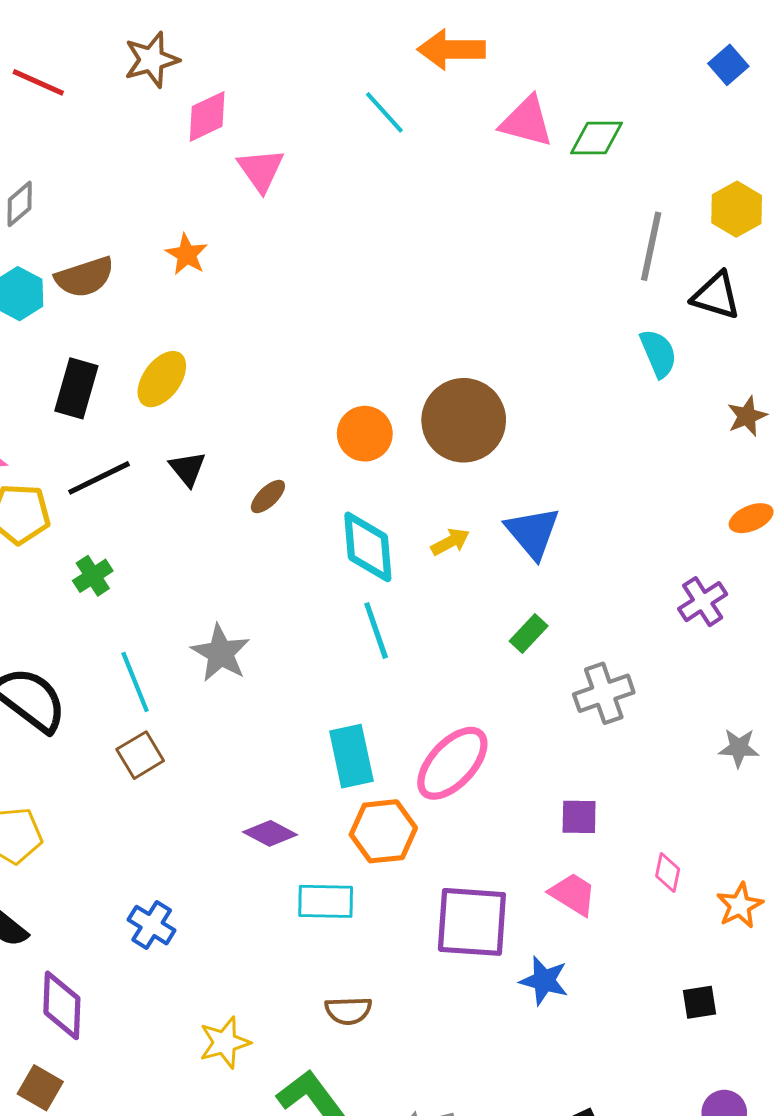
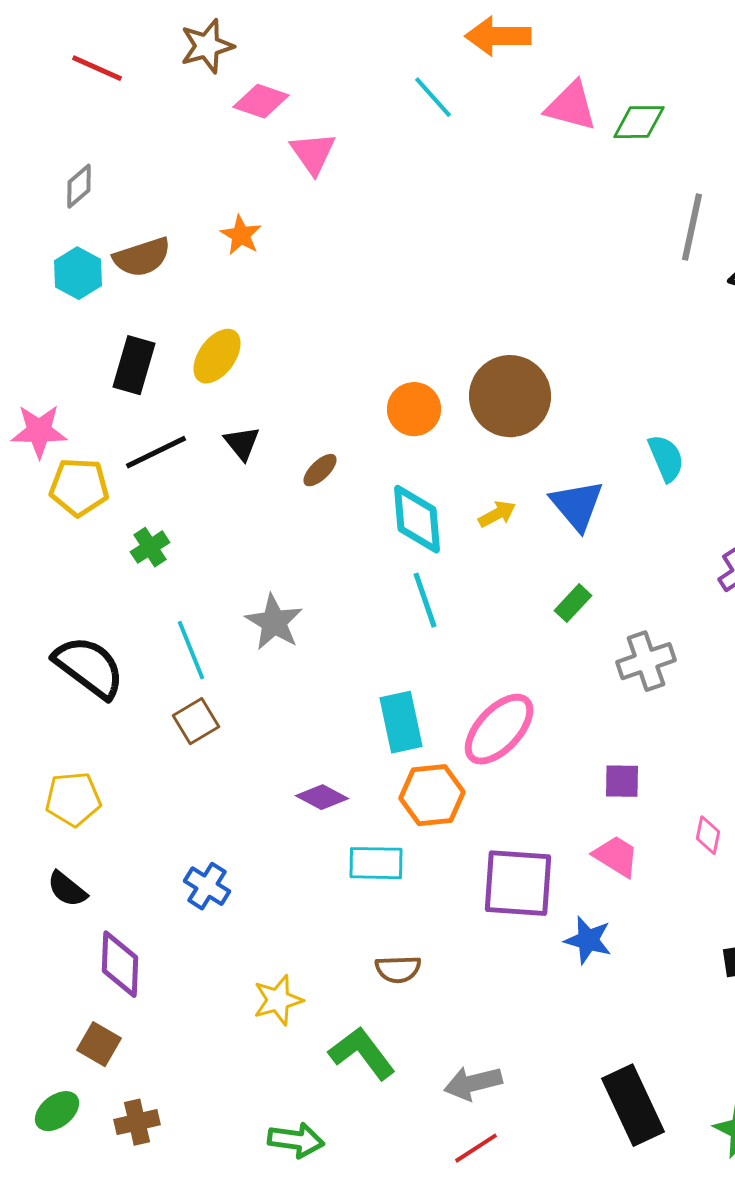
pink diamond: (207, 116) -> (261, 101), turned 44
cyan semicircle: (658, 353) -> (666, 458), moved

